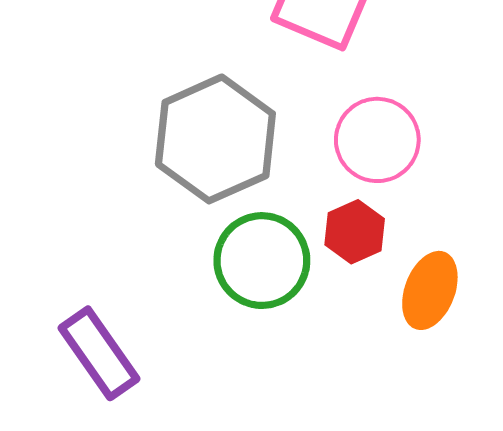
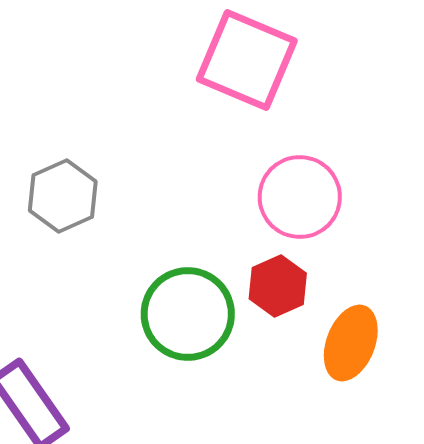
gray hexagon: (215, 139) -> (63, 196), moved, size x0.6

